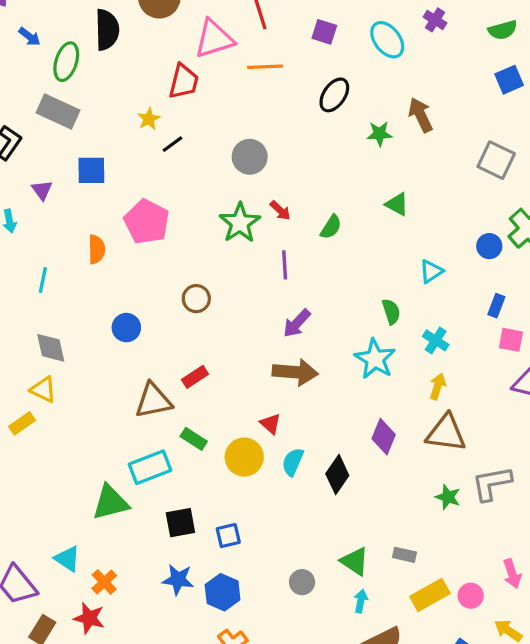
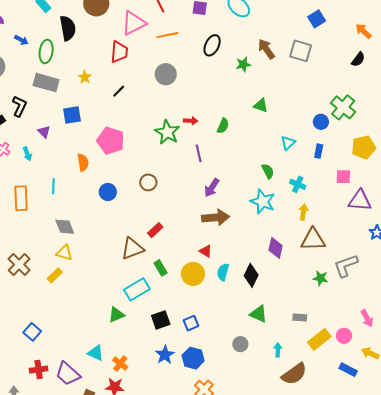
yellow star: (149, 119) -> (85, 77), moved
gray circle: (250, 157) -> (166, 74), moved
gray square: (496, 160) -> (301, 51), moved
red arrow: (280, 211) -> (191, 121), turned -32
blue rectangle: (496, 306) -> (319, 151), moved
blue circle: (126, 328) -> (108, 192), moved
green rectangle: (194, 439) -> (161, 268), turned 35
green triangle: (111, 503) -> (116, 315), size x0.7
green triangle: (355, 561) -> (259, 314), moved
blue star: (178, 580) -> (165, 355), turned -30

